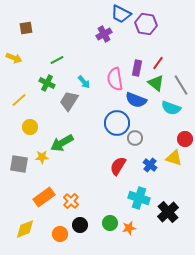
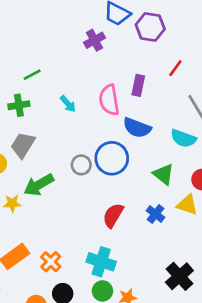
red line: (158, 63) -> (175, 68), moved
green cross: (47, 83) -> (19, 105), turned -35
green triangle: (156, 83) -> (163, 174), moved
gray trapezoid: (69, 101) -> (23, 145), moved
gray circle: (135, 138) -> (81, 165), moved
cyan cross: (139, 198) -> (101, 262), moved

